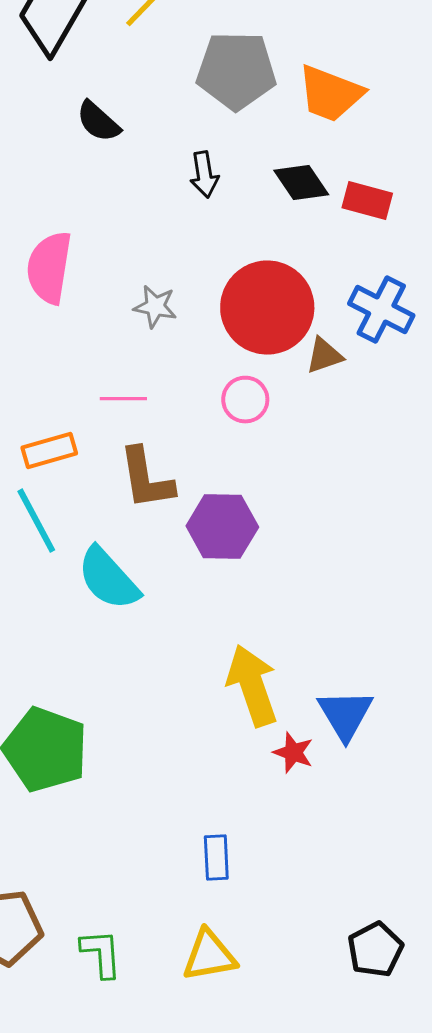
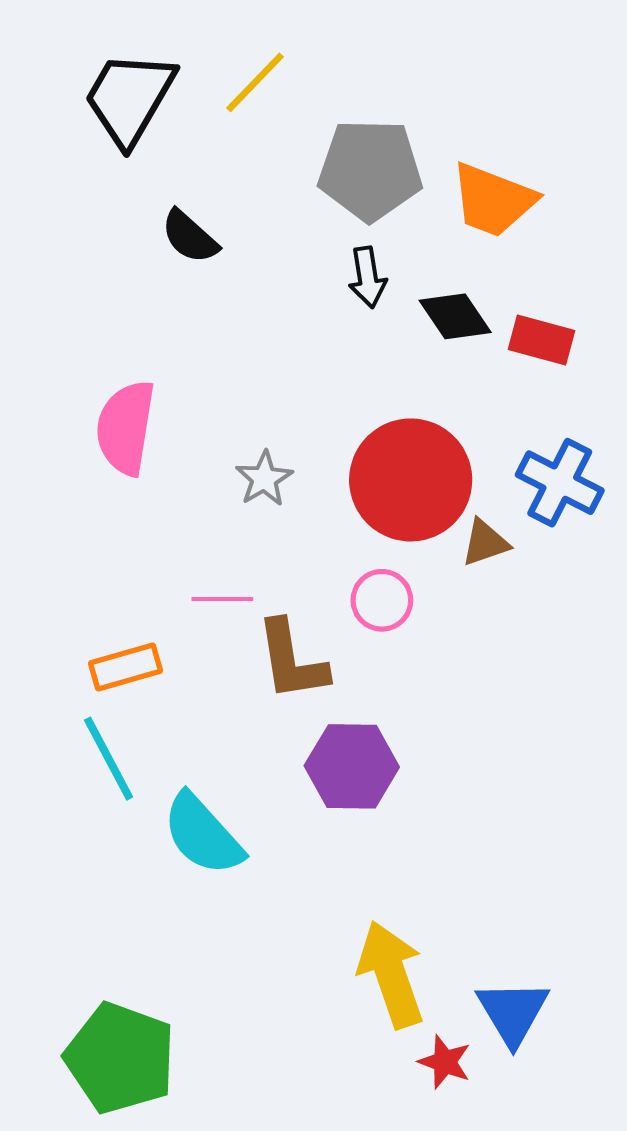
black arrow: (204, 175) -> (367, 277), moved
gray star: (155, 307) -> (264, 479), turned 30
brown L-shape: (146, 479) -> (292, 660), moved

